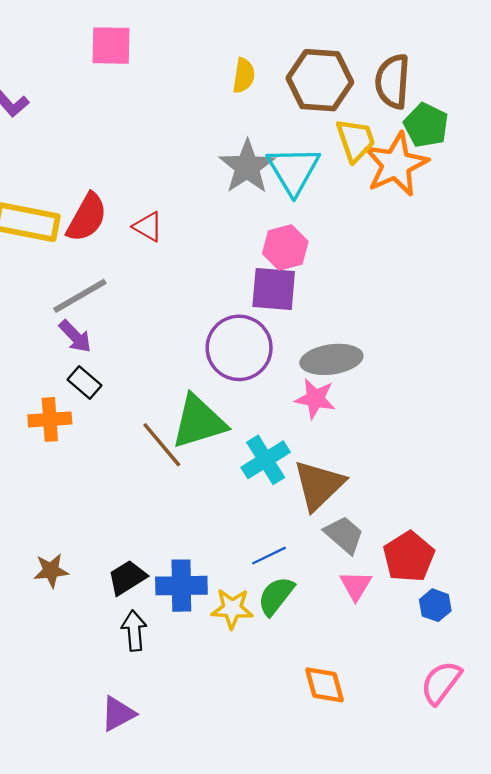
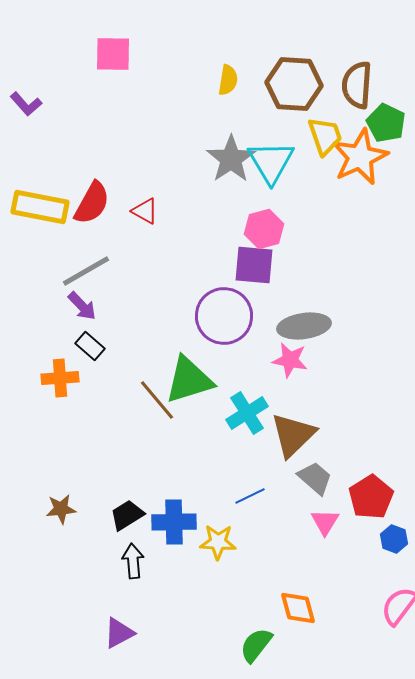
green semicircle: (276, 596) -> (256, 645), moved

